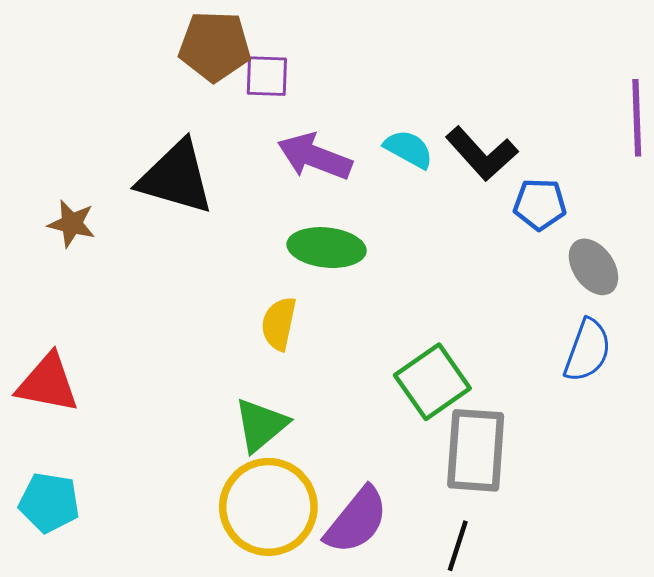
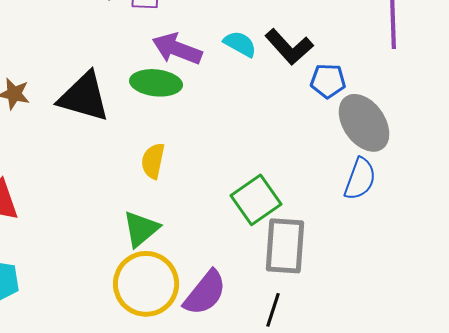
black triangle: (176, 177) -> (84, 97), moved
green ellipse: (327, 248) -> (156, 83), moved
gray ellipse: (593, 267) -> (364, 123), size x1.5

